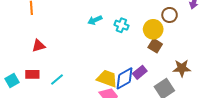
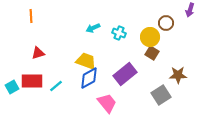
purple rectangle: (140, 72) -> (125, 74), moved, size x1.6
red rectangle: (32, 74) -> (32, 81), size x1.5
yellow trapezoid: (107, 78) -> (86, 61), moved
blue diamond: (124, 78) -> (89, 78), moved

